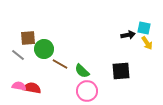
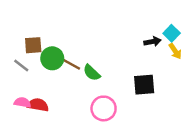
cyan square: (144, 28) -> (172, 33), turned 32
brown line: (60, 64) -> (71, 64), moved
green semicircle: (82, 71) -> (92, 73), moved

